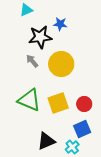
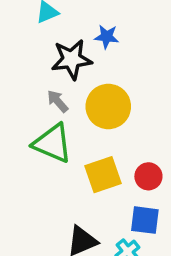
green triangle: (29, 100) -> (52, 143), moved
blue square: (82, 129) -> (145, 220), turned 30

